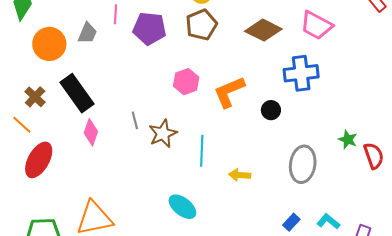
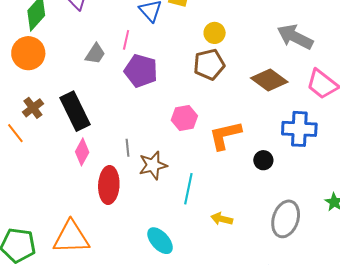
purple pentagon: (149, 28) -> (141, 71), moved
orange circle: (49, 44) -> (28, 53), moved
red ellipse: (39, 160) -> (109, 185), moved, turned -36

